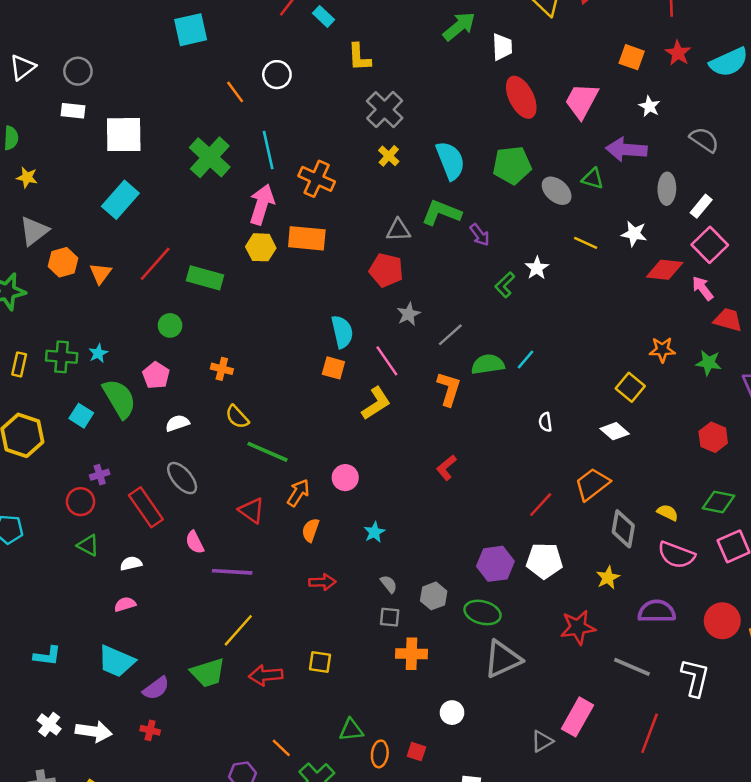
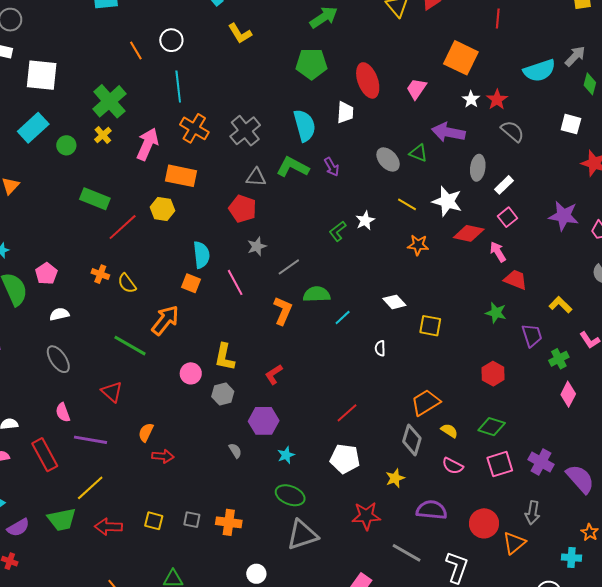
white trapezoid: (502, 47) -> (345, 112), moved
red star: (678, 53) -> (497, 100), moved
yellow L-shape: (359, 57) -> (240, 33), turned -35
orange square: (632, 57) -> (461, 58), size x1.6
pink trapezoid: (582, 101) -> (416, 89), size x0.7
gray cross: (385, 110) -> (245, 131), moved
cyan line: (268, 150) -> (178, 87), moved
yellow cross: (389, 156) -> (103, 135), moved
green pentagon: (512, 165) -> (311, 64), moved
white star: (634, 234) -> (447, 201), size x1.4
purple arrow: (480, 235) -> (332, 167), moved
pink square: (710, 245) -> (507, 217), size x0.7
yellow hexagon: (261, 247) -> (162, 209), moved
red line: (155, 264) -> (123, 227), moved
green circle: (170, 325) -> (66, 145), moved
orange star: (662, 350) -> (418, 245), moved
cyan line: (525, 360) -> (343, 318), moved
yellow square: (630, 387) -> (430, 326), turned -35
yellow L-shape: (376, 403) -> (225, 357), moved, turned 128
yellow semicircle: (237, 417) -> (127, 283), moved
white semicircle: (545, 422) -> (380, 348), moved
white diamond: (615, 431) -> (394, 302), moved
orange trapezoid: (592, 484) -> (426, 403), moved
orange arrow: (298, 493) -> (165, 320), moved, size x1.4
red rectangle: (146, 507) -> (45, 455), moved
orange semicircle: (310, 530) -> (146, 432), moved
cyan star: (374, 532) -> (286, 455), moved
pink semicircle: (676, 555) -> (453, 466), size x0.7
purple hexagon: (495, 564) -> (264, 421), moved
gray semicircle: (389, 584) -> (235, 451), moved
gray hexagon: (434, 596) -> (223, 394), moved
gray square: (390, 617) -> (192, 520), moved

